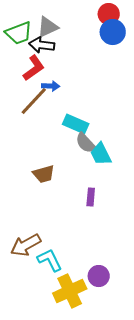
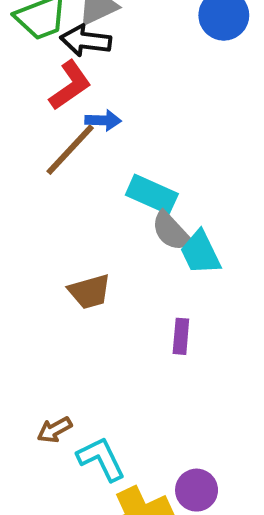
brown arrow: (26, 245) -> (54, 430), size x0.6

